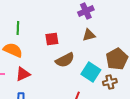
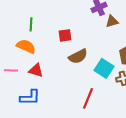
brown triangle: (89, 35) -> (112, 21), moved
red triangle: (23, 74) -> (36, 70), turned 42

